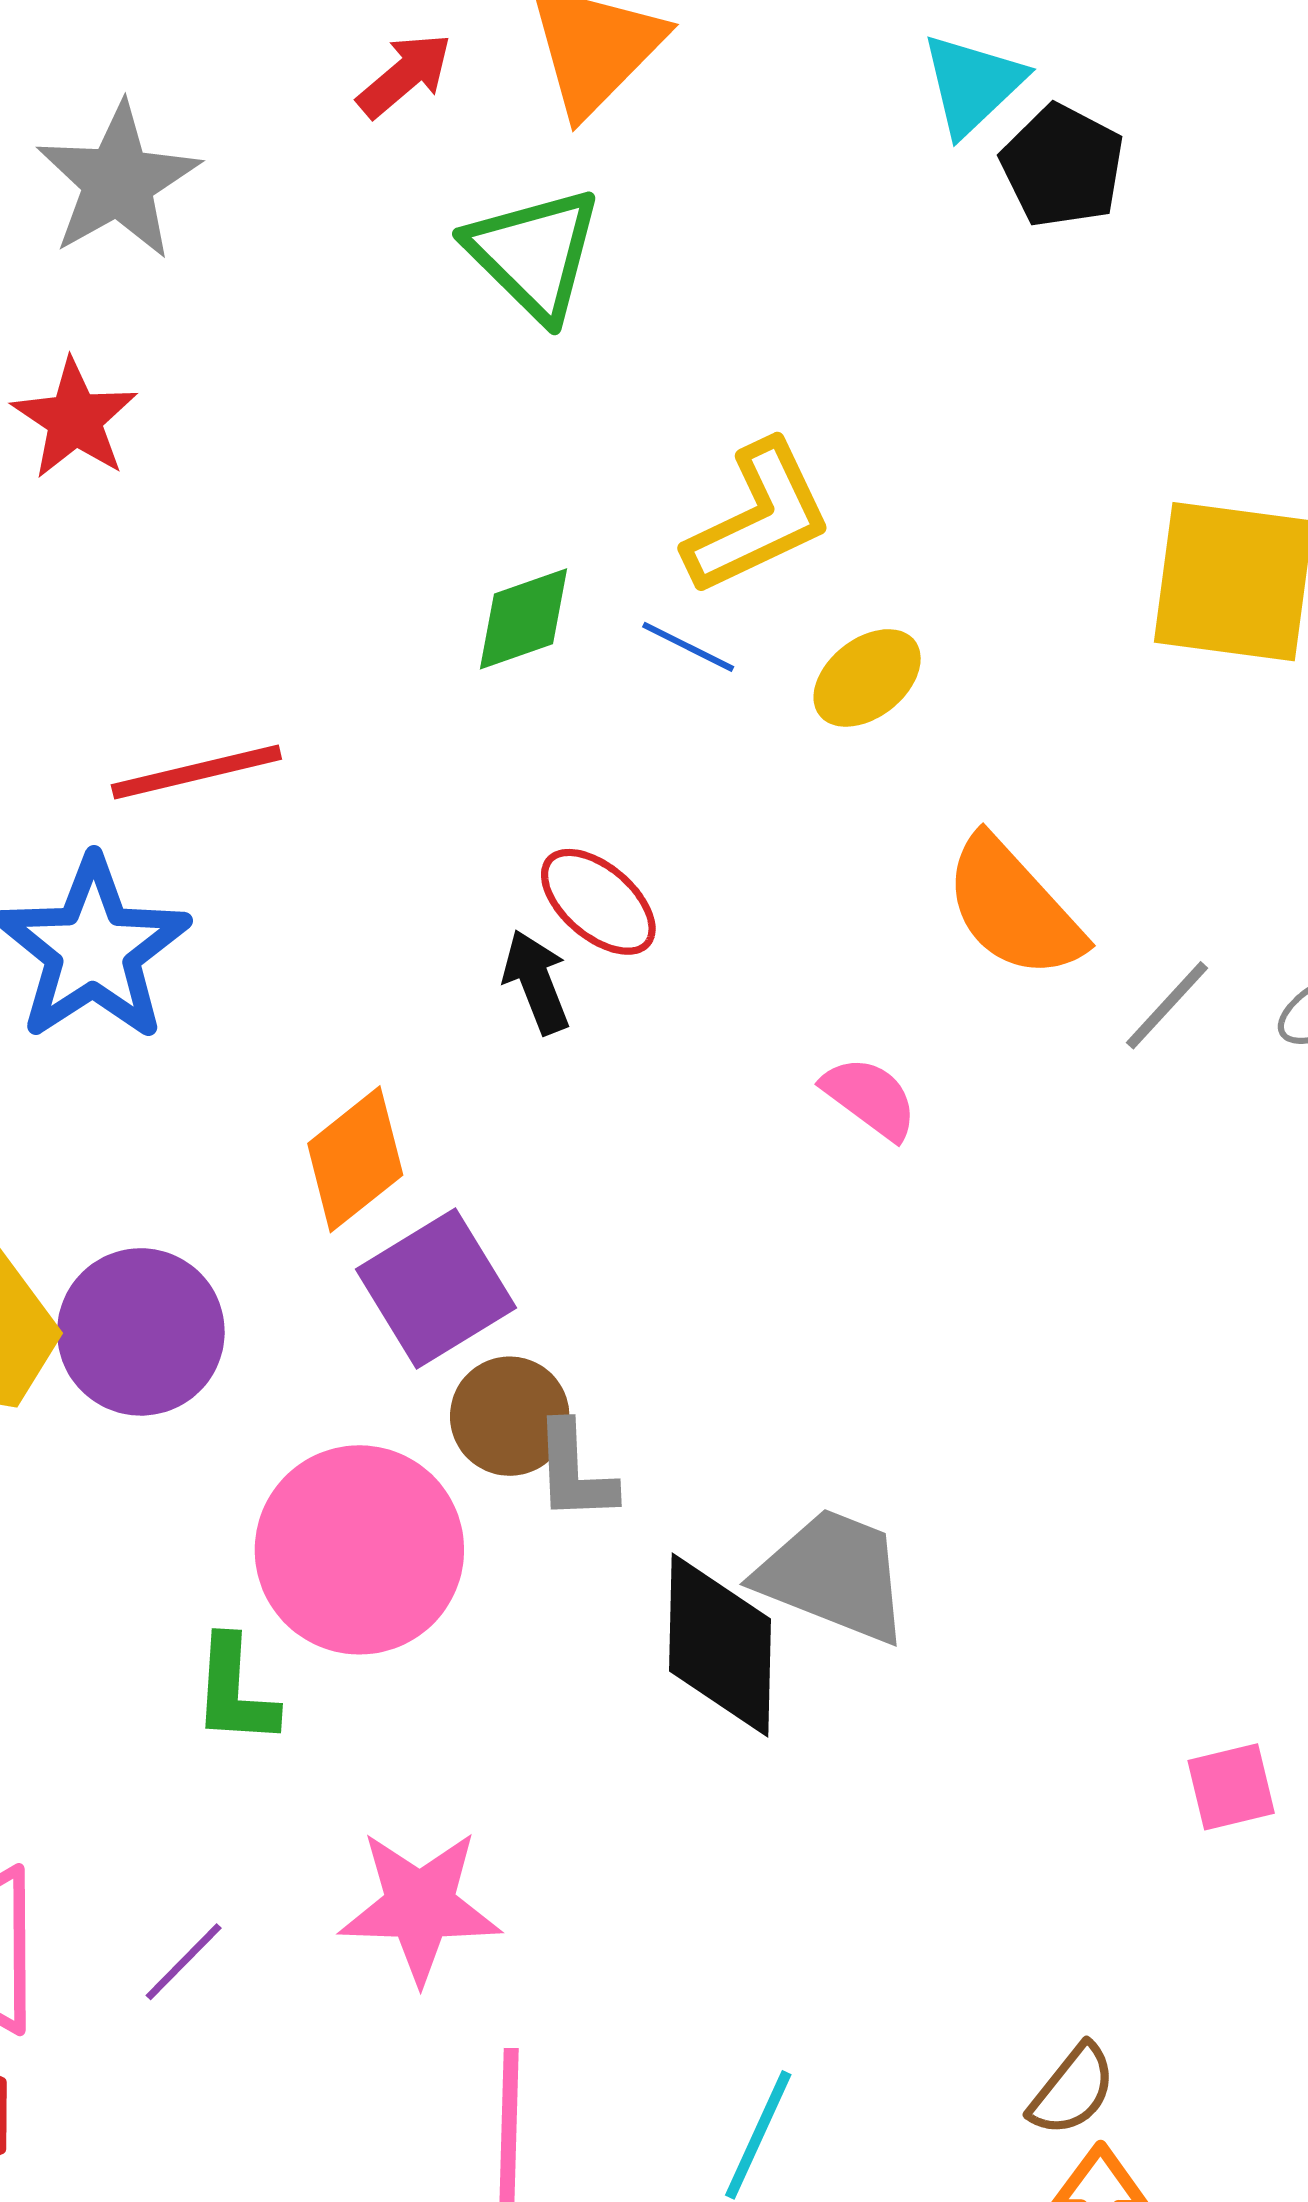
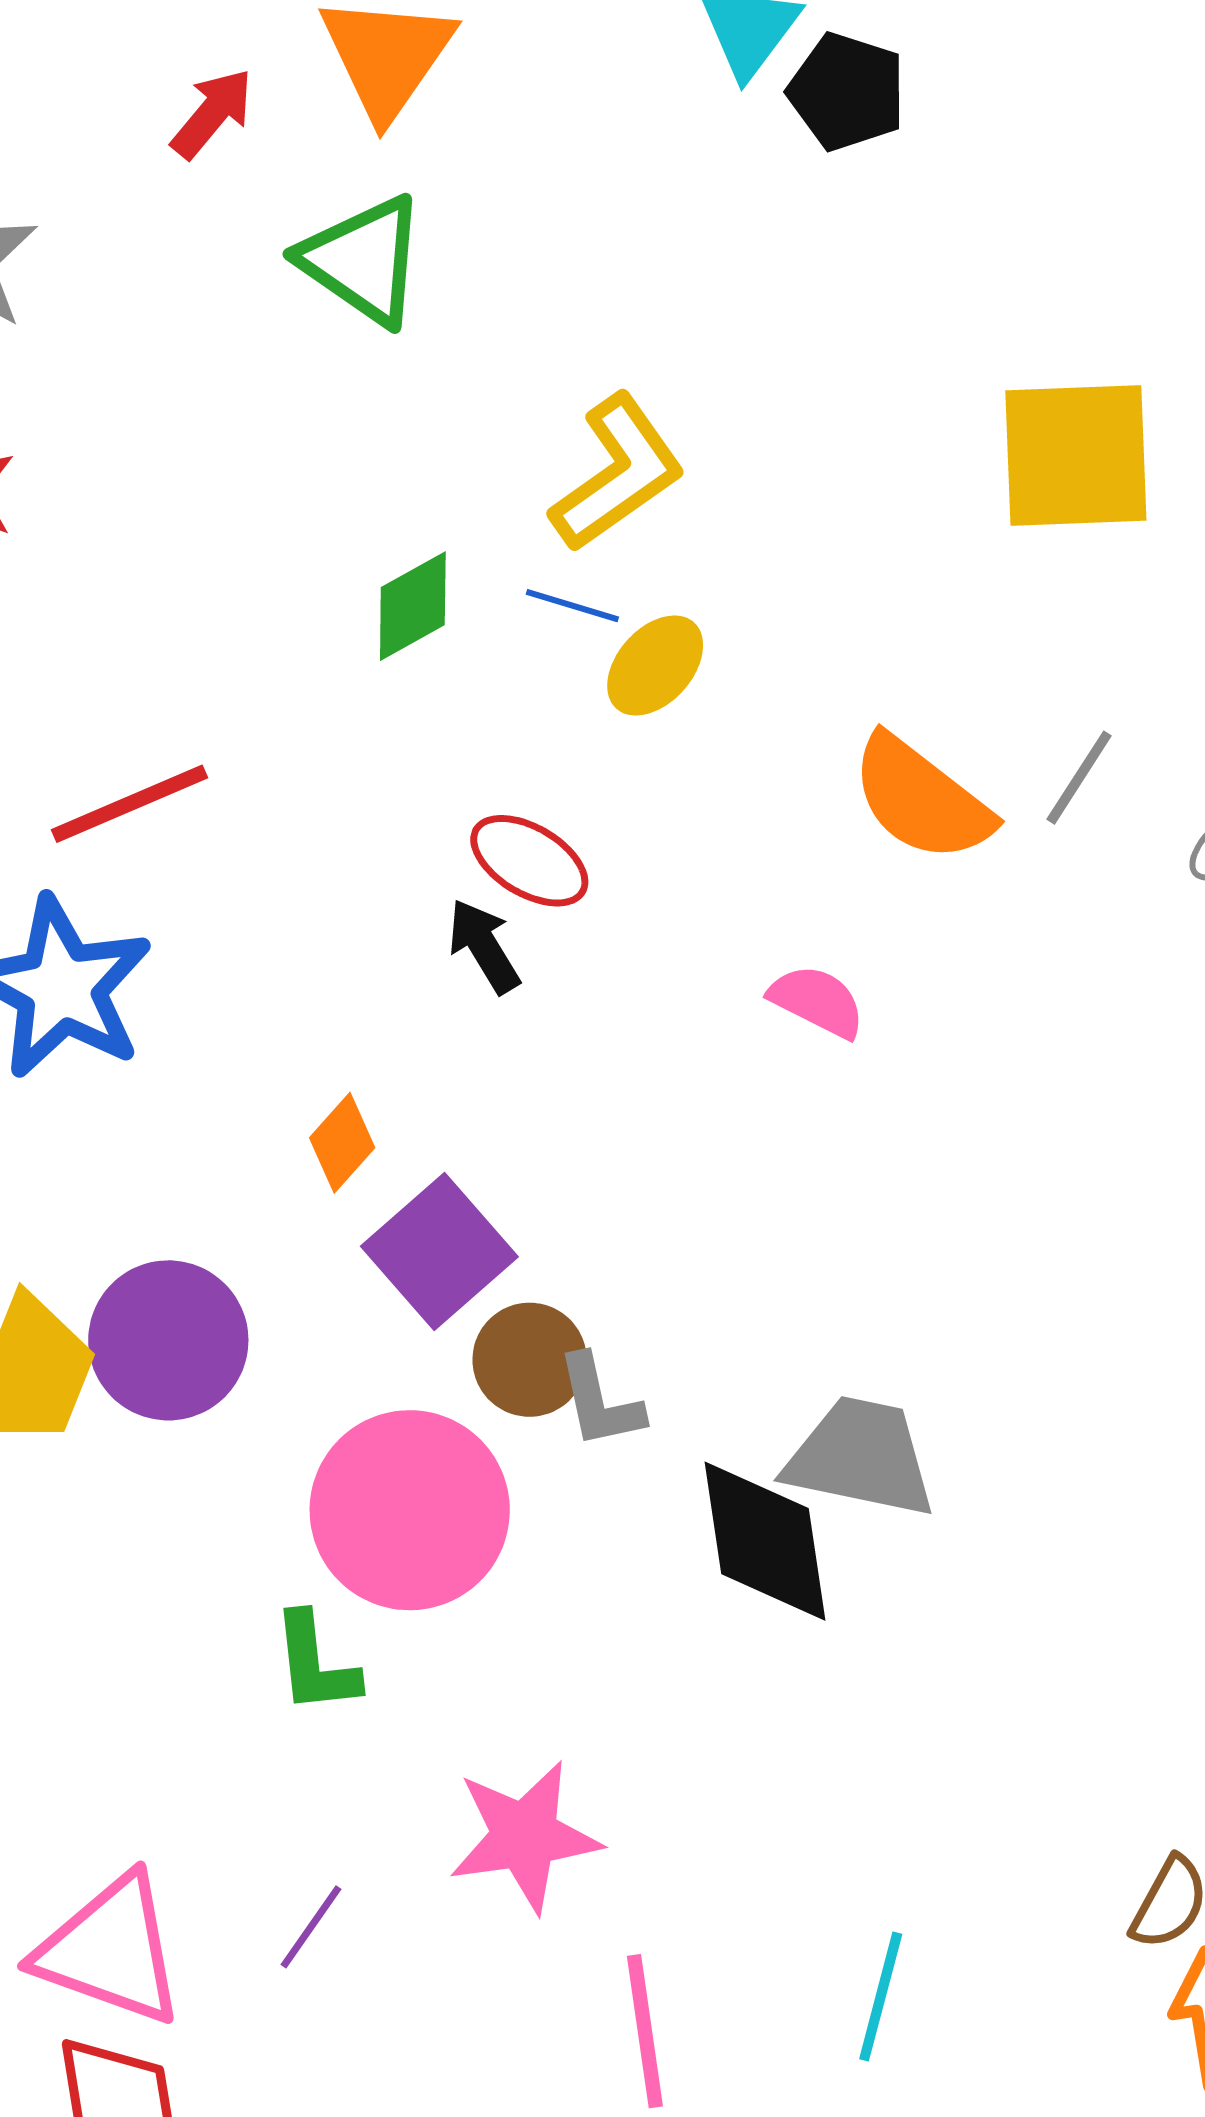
yellow ellipse: (867, 678) -> (655, 665), moved
gray line: (1167, 1005) -> (1079, 778), moved
orange diamond: (355, 1159) -> (342, 1143), size x0.7

